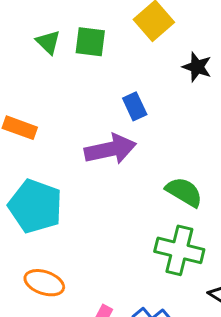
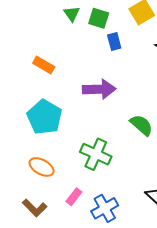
blue rectangle: (135, 106) -> (114, 42), moved
green cross: (179, 250) -> (96, 154), moved

